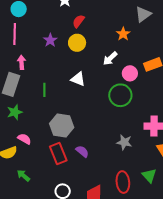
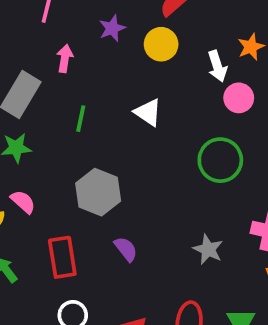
white arrow: (110, 58) -> (217, 66), moved, turned -77
pink arrow: (22, 62) -> (65, 58), moved
pink circle: (130, 73) -> (239, 98), moved
red rectangle: (58, 153) -> (62, 257), moved

